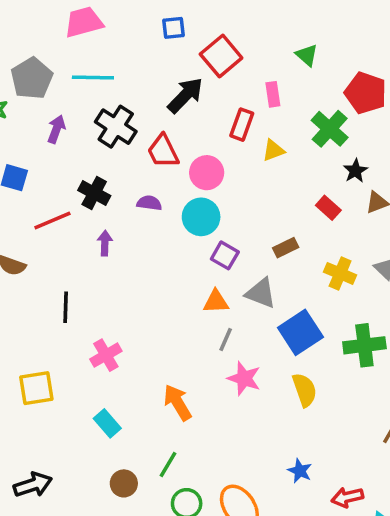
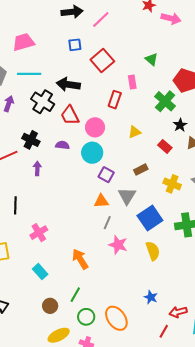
black arrow: (185, 95) -> (68, 84), moved, turned -125
yellow triangle: (273, 150) -> (135, 132), moved
gray triangle: (261, 293) -> (127, 196), turned 42

